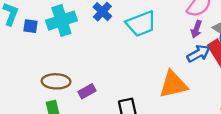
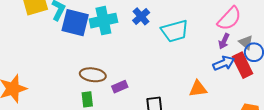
blue square: (31, 26) -> (75, 23), size x2.0
orange triangle: (173, 84) -> (198, 89), size x0.7

